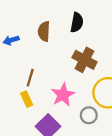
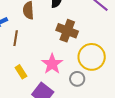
brown line: (30, 78) -> (16, 38), moved

